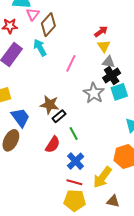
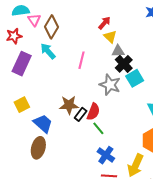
red semicircle: (53, 145) -> (93, 112), moved

